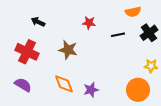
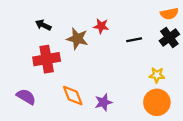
orange semicircle: (133, 12) -> (169, 14), moved
brown star: (68, 50) -> (77, 39), moved
red cross: (27, 52) -> (47, 59), moved, turned -35
yellow star: (151, 66) -> (157, 75), moved

